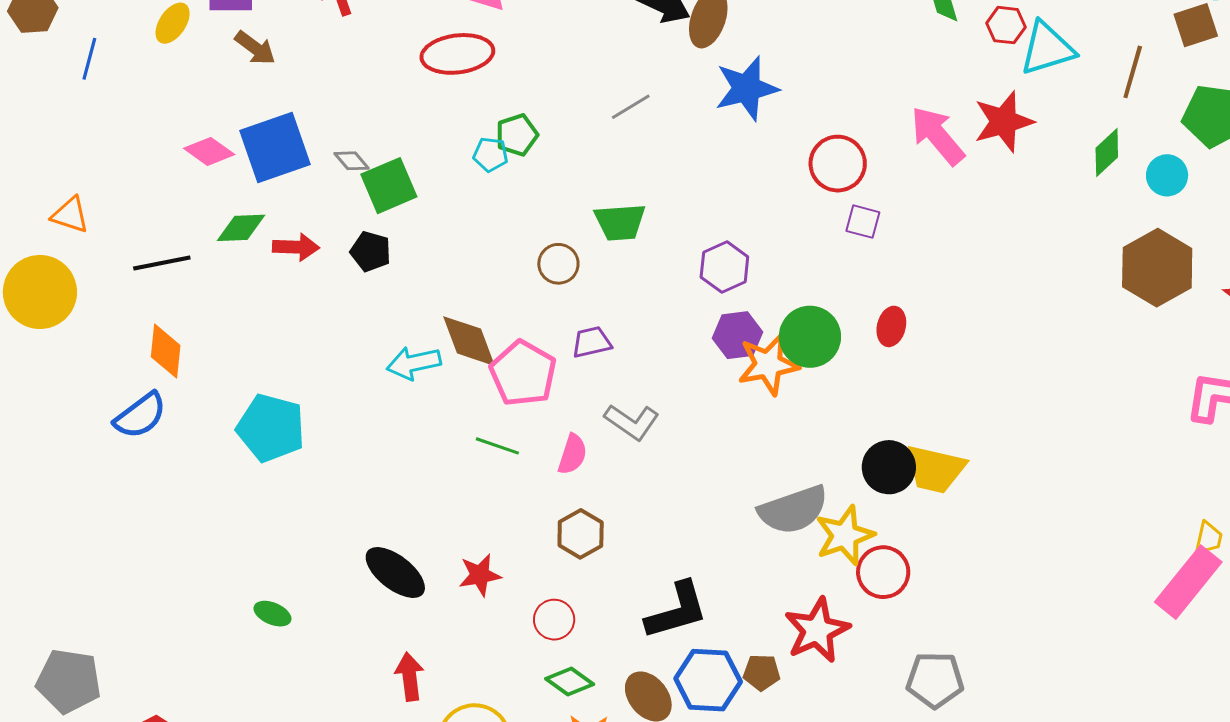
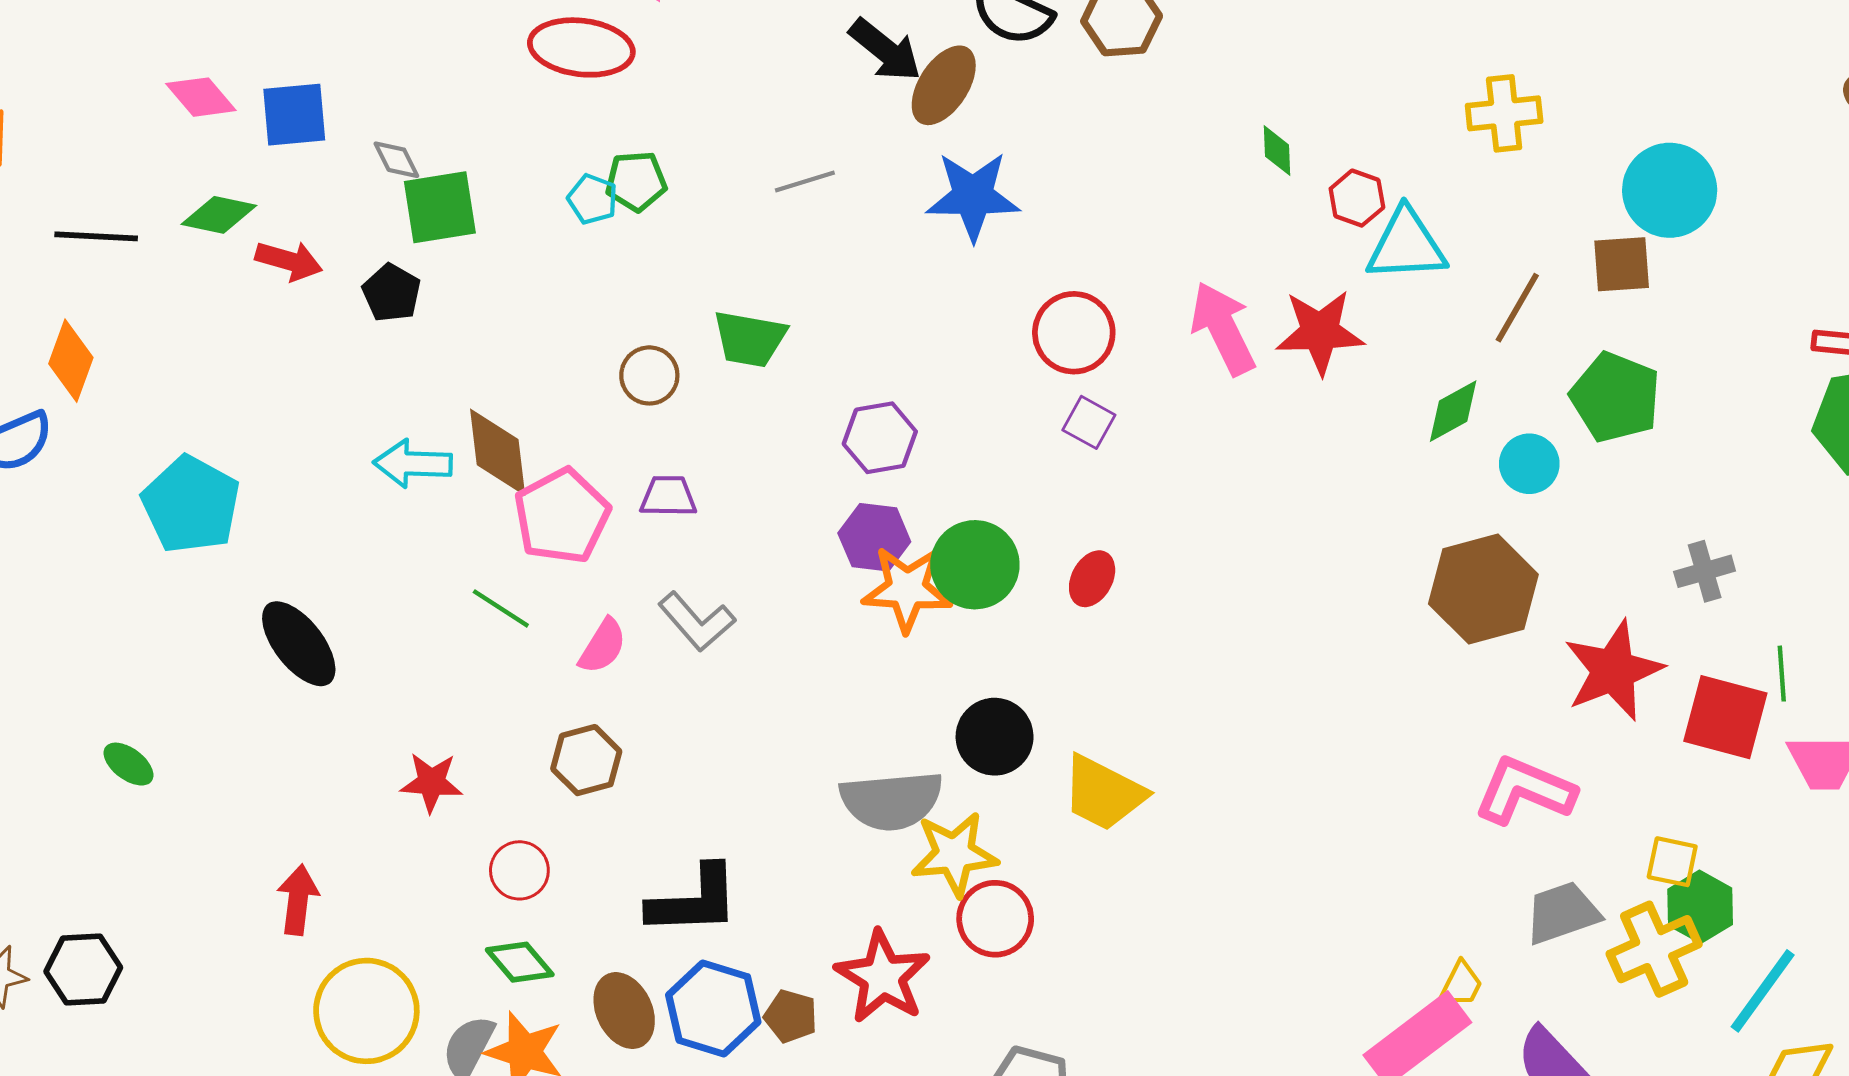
blue square: (275, 148) -> (294, 115), size x0.7
black circle: (889, 467) -> (995, 737), moved
black ellipse: (395, 573) -> (299, 644), moved
red star: (817, 630) -> (883, 977), turned -30

